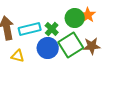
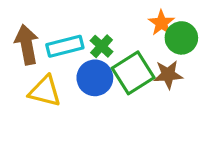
green circle: (75, 18) -> (181, 38), moved
yellow triangle: (18, 56) -> (45, 91), size x1.5

